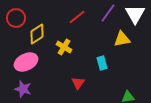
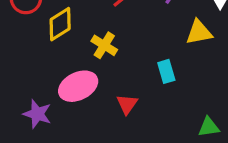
pink ellipse: (26, 62) -> (78, 86), moved

